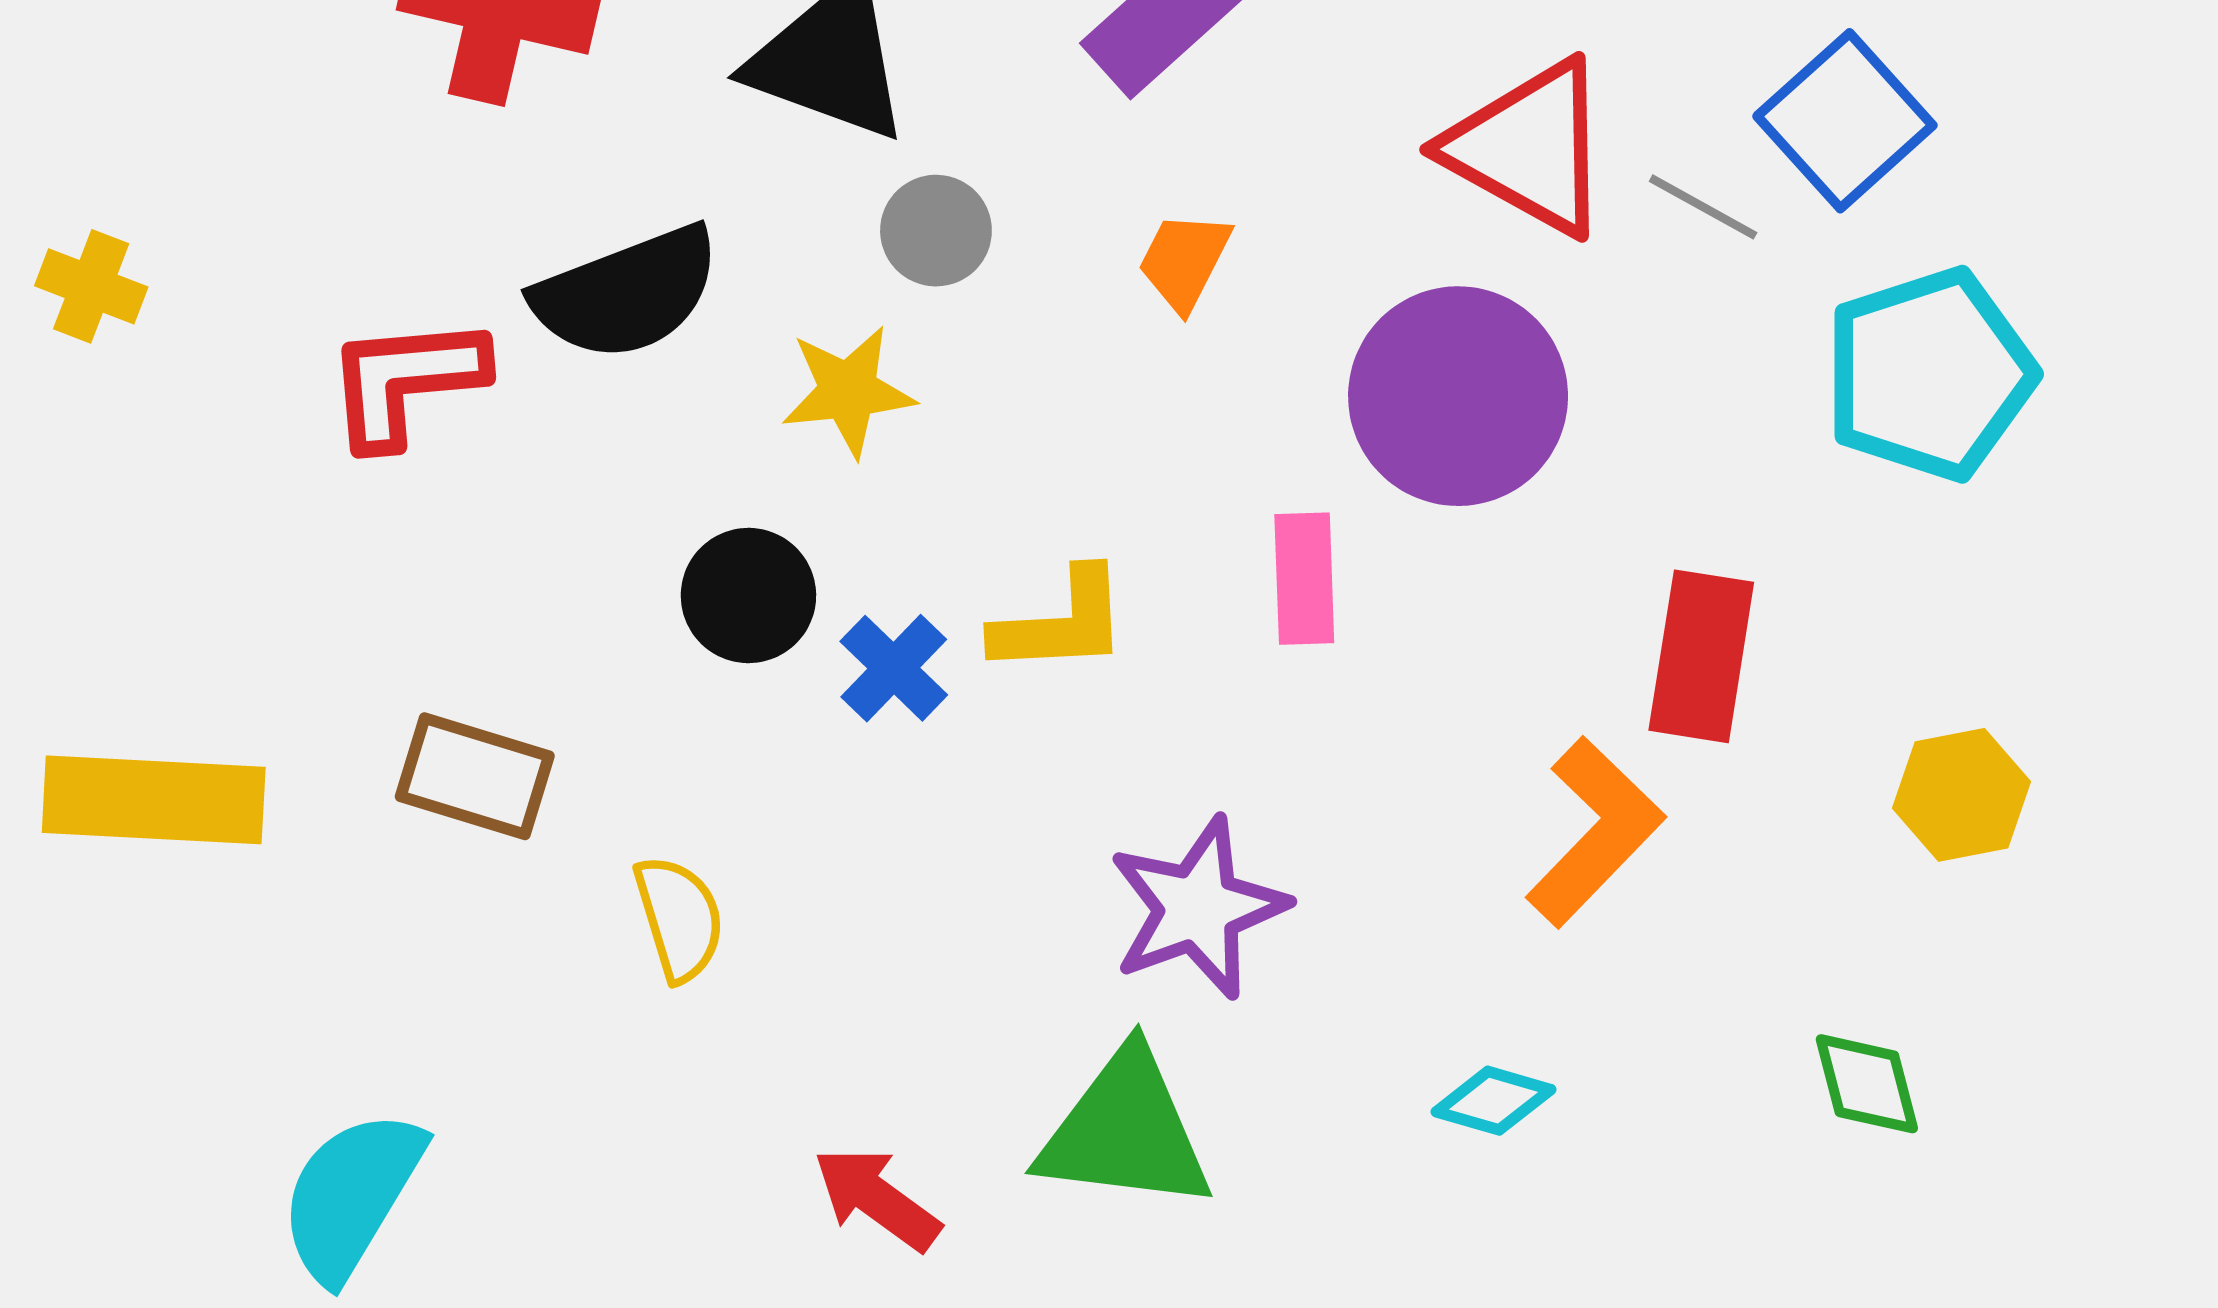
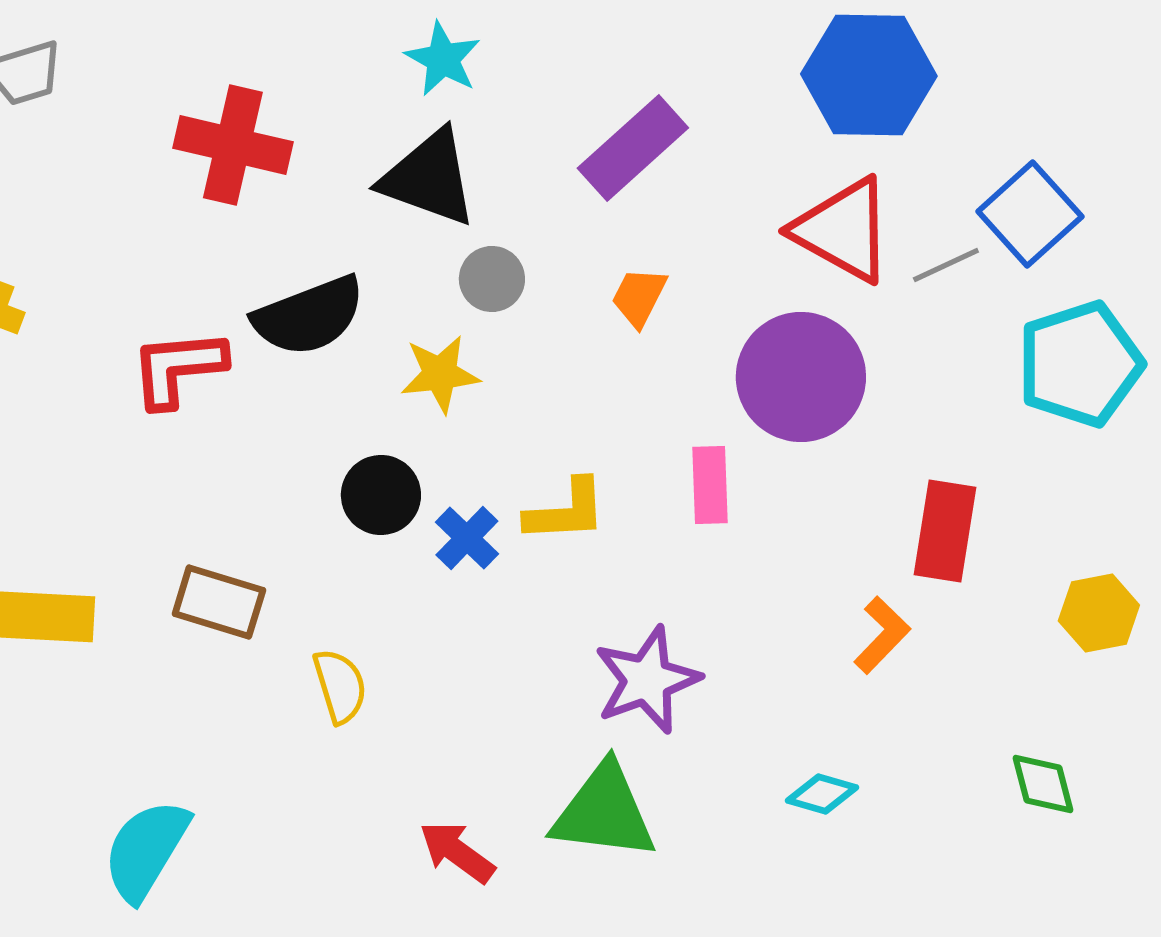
gray line: (1703, 207) -> (946, 265), turned -54
orange L-shape: (1595, 832) -> (882, 635), size x0.7

